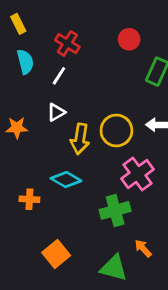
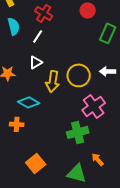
cyan diamond: (66, 180) -> (29, 102), moved

